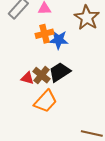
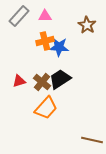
brown star: (87, 18) -> (87, 25), size x0.7
red triangle: (27, 78) -> (19, 81), moved, turned -32

